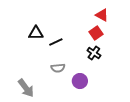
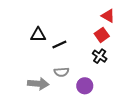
gray arrow: (26, 88) -> (38, 84), moved, turned -48

